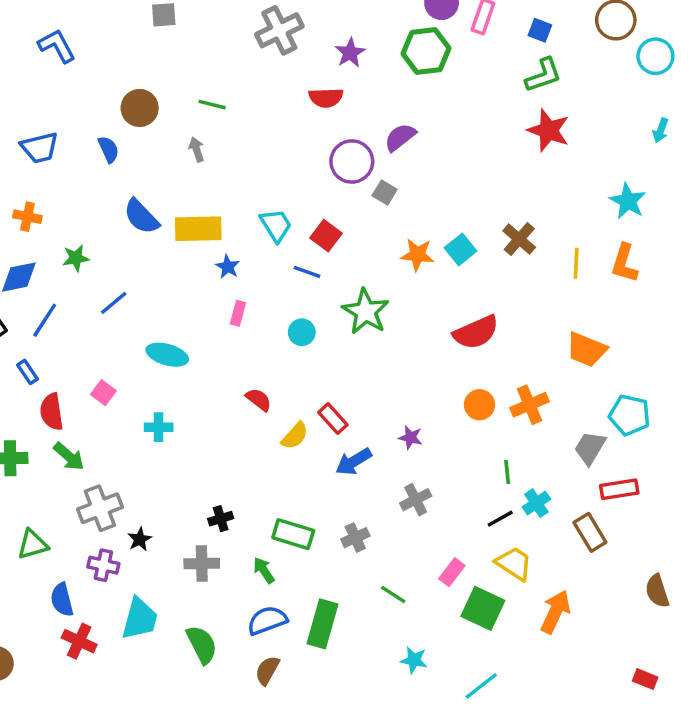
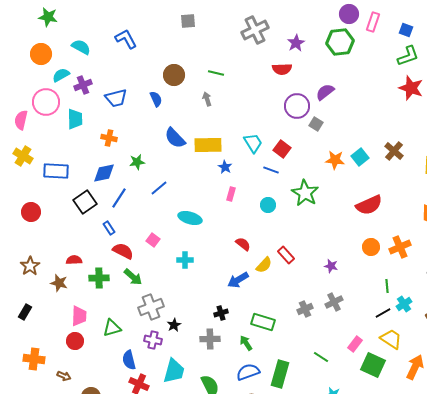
red semicircle: (52, 412) -> (123, 251), turned 125
blue arrow: (354, 462) -> (238, 280), moved
gray cross: (355, 538) -> (305, 309), moved

